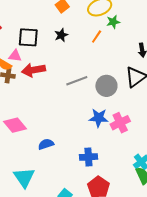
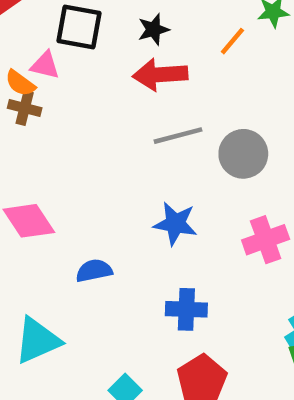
red arrow: (34, 70) -> (160, 75), moved
blue star: (99, 118) -> (175, 224), moved
cyan triangle: (24, 177) -> (37, 340), turned 35

